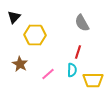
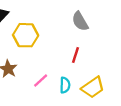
cyan semicircle: (72, 70) -> (65, 85), moved
yellow trapezoid: (93, 80) -> (93, 87), turned -35

